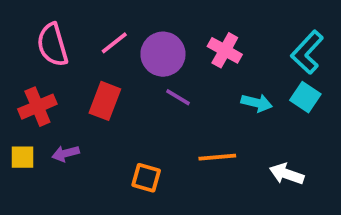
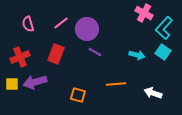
pink semicircle: (52, 45) -> (28, 24), size x0.7
pink cross: (225, 50) -> (144, 13), moved
purple arrow: (66, 153) -> (35, 82), size x1.6

